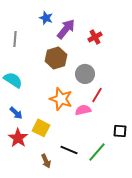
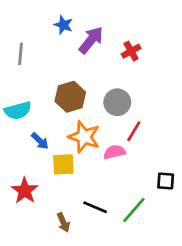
brown hexagon: (56, 58) -> (70, 97), moved
cyan semicircle: (13, 80) -> (18, 111), turned 132
blue arrow: (16, 113) -> (40, 141), moved
yellow square: (41, 128) -> (63, 164), moved, turned -30

